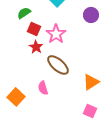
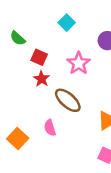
green semicircle: (24, 13) -> (18, 38), moved, turned -104
pink star: (56, 34) -> (79, 63), moved

